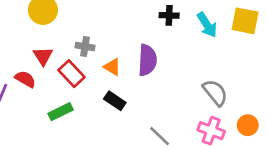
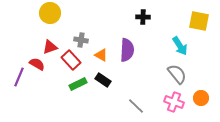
cyan arrow: (207, 25) -> (180, 46), moved
red triangle: (43, 56) -> (50, 47), turned 42
green rectangle: (61, 112) -> (78, 84), moved

